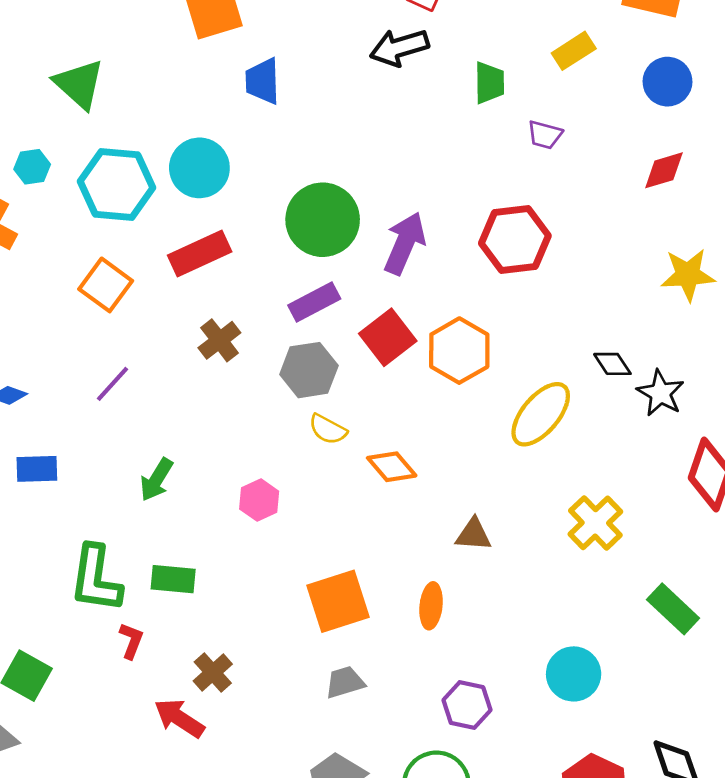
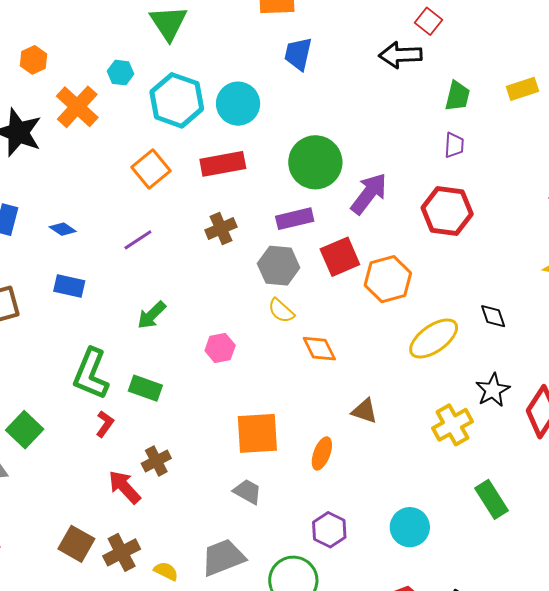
purple trapezoid: (545, 135) -> (454, 145), moved, turned -116
black star: (660, 393) -> (493, 390), moved
gray trapezoid: (345, 682) -> (247, 492), turned 32

